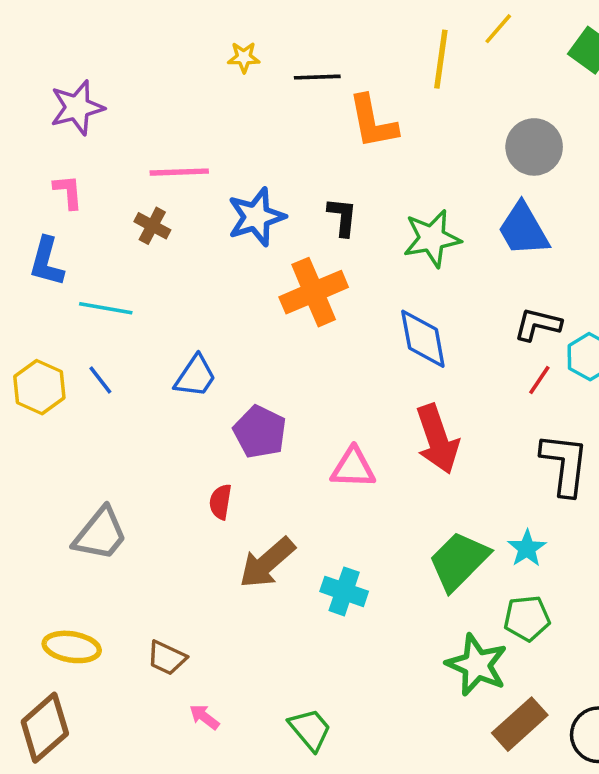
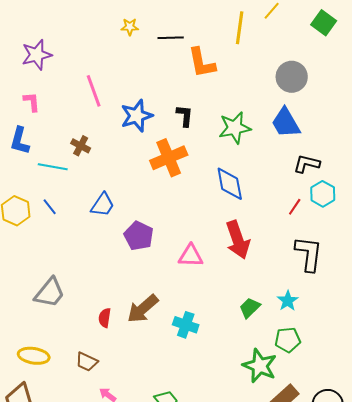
pink line: (179, 172) -> (94, 91), turned 72
brown cross: (152, 226) -> (81, 146), moved
black L-shape: (538, 324) -> (307, 164), moved
red semicircle: (220, 502) -> (105, 318), moved
green trapezoid: (459, 561) -> (250, 308), size x0.6

